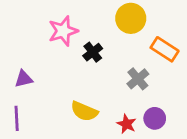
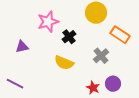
purple triangle: (24, 79) -> (22, 47), moved
yellow semicircle: (84, 111) -> (64, 63), moved
purple line: (17, 118) -> (15, 84), turned -60

